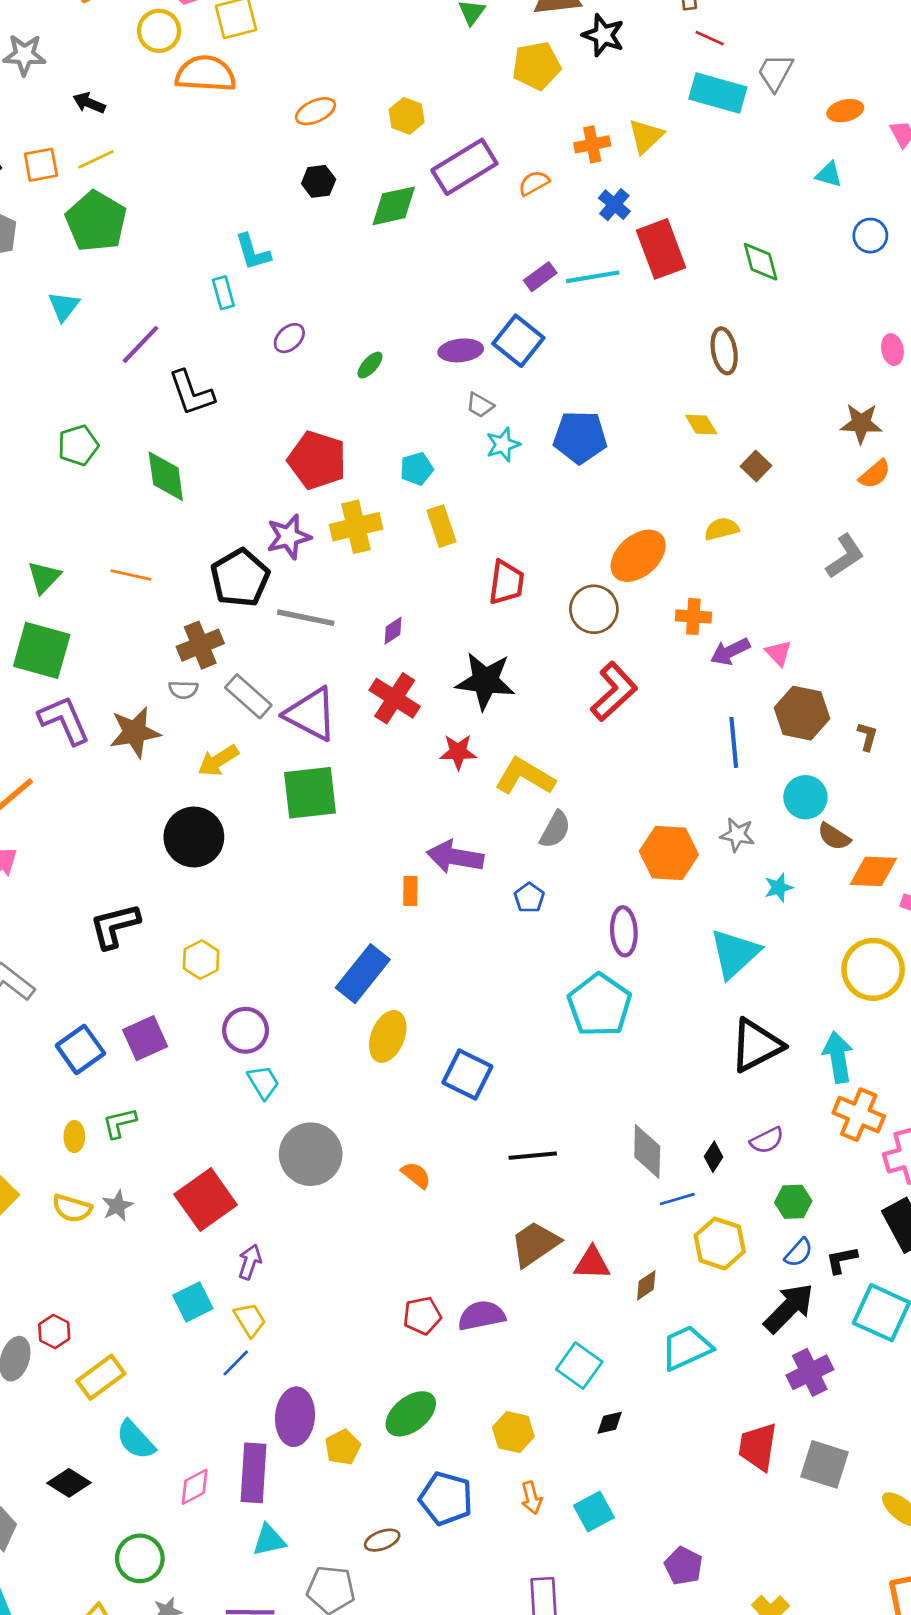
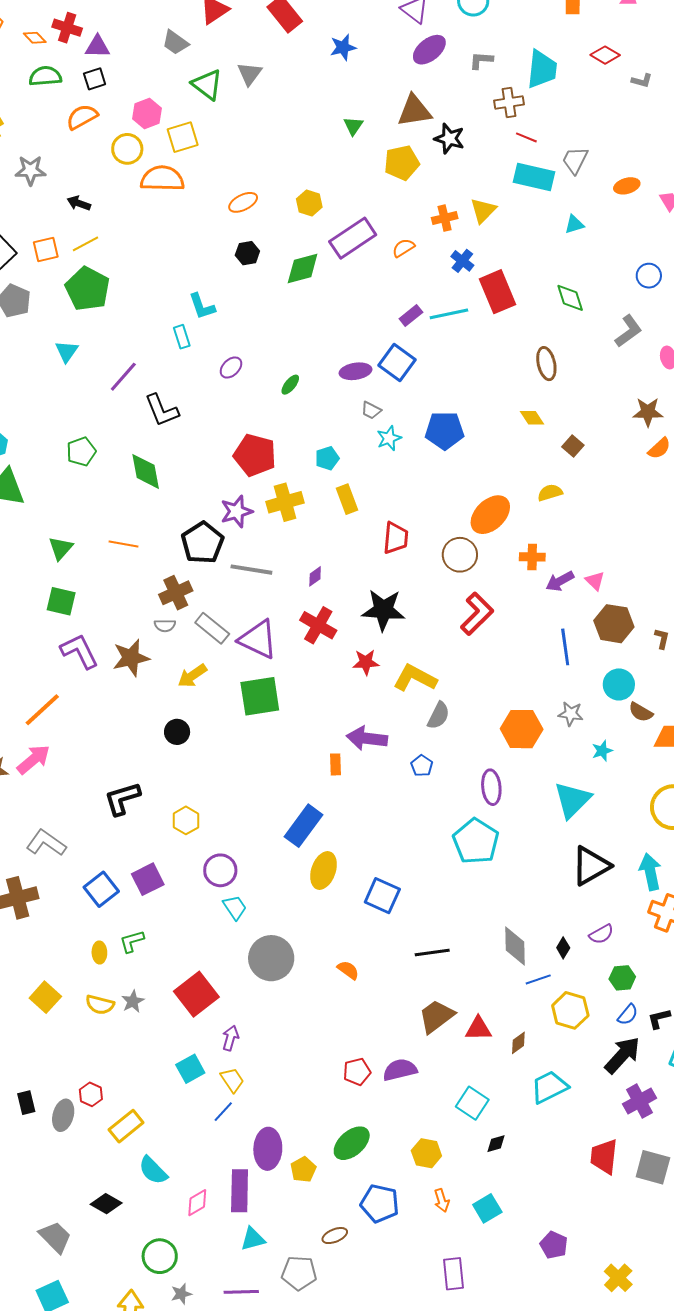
cyan triangle: (829, 174) -> (574, 224), moved, turned -30
gray L-shape: (845, 556) -> (628, 331), moved
green square: (42, 650) -> (61, 601), size x0.7
black circle: (194, 837) -> (177, 732), size x0.6

